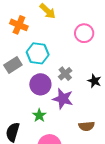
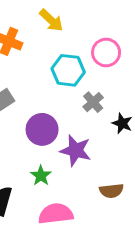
cyan hexagon: (38, 53) -> (68, 70), moved
gray cross: (65, 74) -> (93, 102), moved

